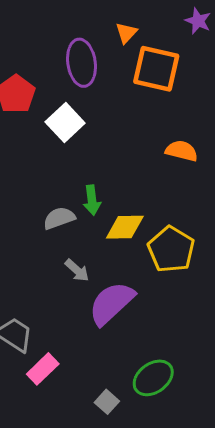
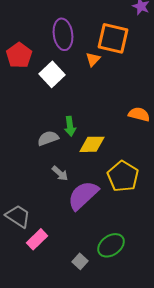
orange triangle: (126, 33) -> (93, 59), moved
orange semicircle: (182, 151) -> (139, 114), moved
yellow pentagon: (171, 249) -> (123, 176), moved

